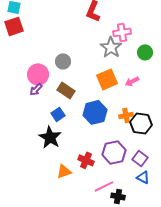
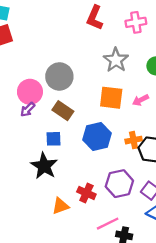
pink cross: (122, 32) -> (136, 22), moved
gray circle: (63, 61) -> (59, 76), size x1.5
orange square: (107, 79) -> (111, 98), turned 30
blue square: (58, 114) -> (53, 139), turned 32

